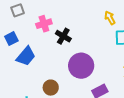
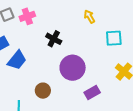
yellow arrow: (110, 18) -> (89, 17), moved
pink cross: (44, 24) -> (27, 16), moved

